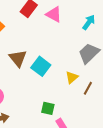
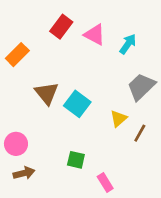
cyan arrow: (89, 22) -> (128, 44), moved
green square: (48, 108) -> (76, 160), moved

